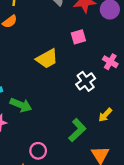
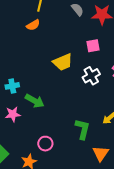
white cross: (86, 81) -> (91, 76), moved
green L-shape: (77, 130) -> (82, 129), turned -40

